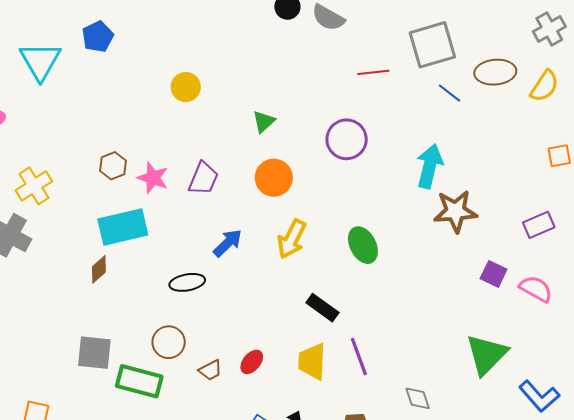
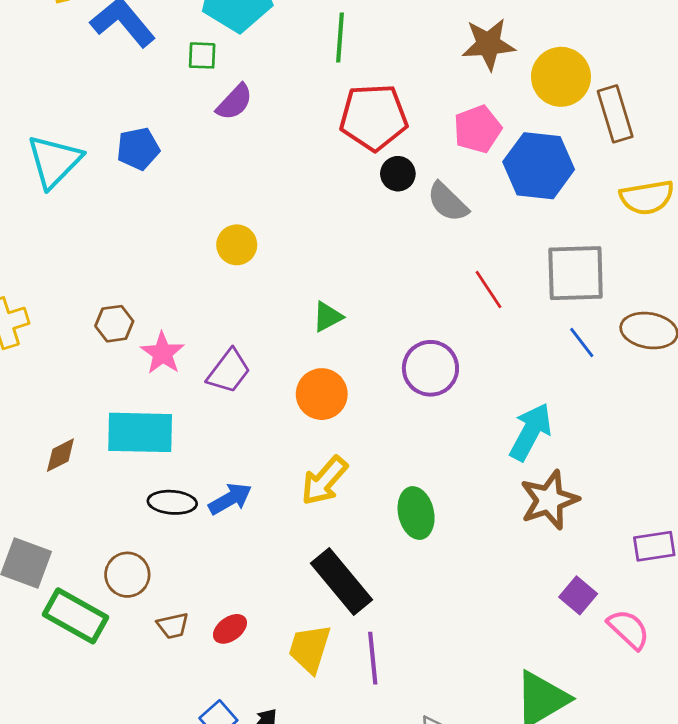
red line: (373, 72) -> (489, 289), turned 48
brown star: (455, 211) -> (549, 500), turned -30
cyan rectangle: (123, 227) -> (140, 432), moved
blue arrow: (228, 243) -> (230, 499), moved
black rectangle: (322, 308) -> (342, 582), size x1.5

